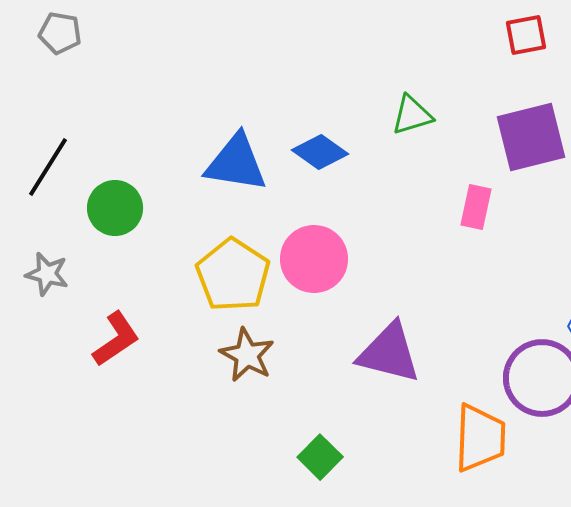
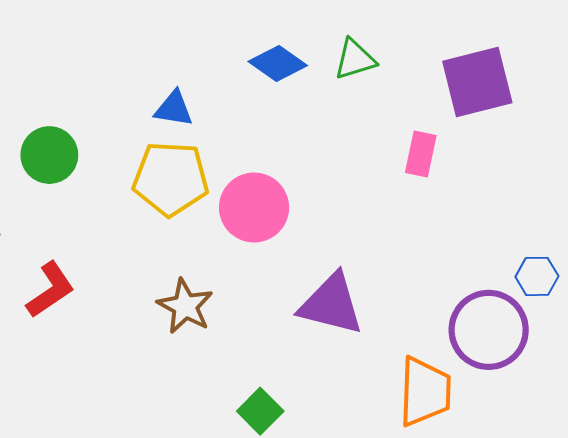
blue diamond: (320, 152) -> (278, 63), moved
blue triangle: (236, 163) -> (174, 109), size x0.6
yellow pentagon: (233, 275) -> (171, 179), moved, turned -30

